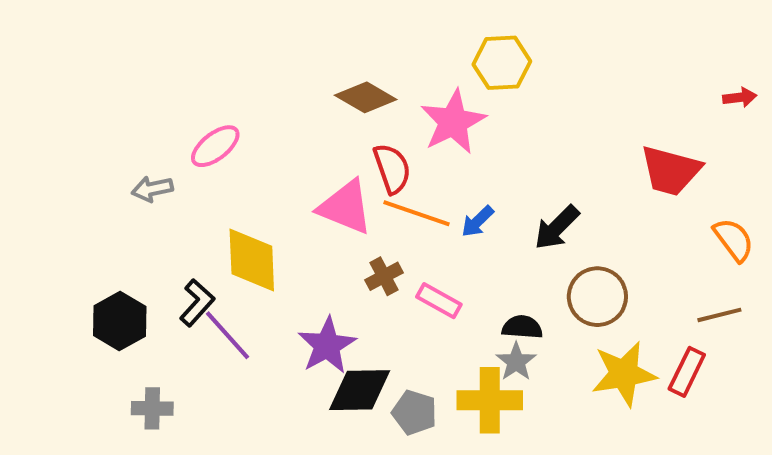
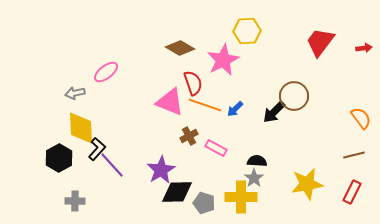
red trapezoid: (671, 171) -> (320, 42), moved, turned 112
yellow diamond: (252, 260) -> (81, 128), moved
brown circle: (597, 297) -> (294, 96), moved
red rectangle: (687, 372) -> (352, 192), moved

